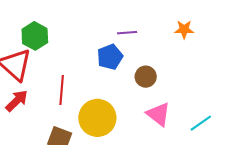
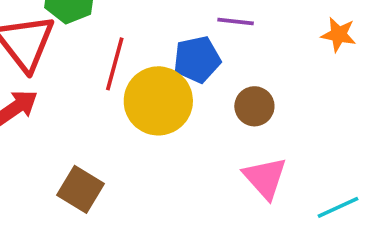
red line: (62, 90) -> (115, 64), moved
yellow circle: (97, 118) -> (158, 101), moved

